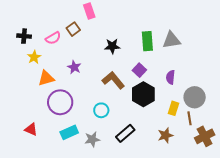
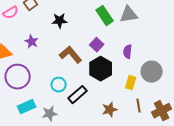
green rectangle: (147, 41) -> (105, 16), turned -30
black star: (112, 46) -> (60, 21), moved
brown line: (190, 118) -> (139, 106), moved
black rectangle: (125, 133) -> (78, 95), moved
brown star: (165, 135) -> (110, 110), moved

